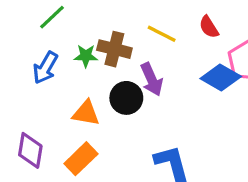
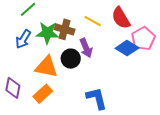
red semicircle: (209, 27) -> (121, 18), size x1.6
green star: (86, 56) -> (47, 33), size x1.6
orange triangle: (86, 113) -> (46, 67), size x1.4

